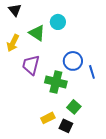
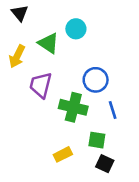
blue line: (92, 72) -> (113, 110), moved
green square: (74, 107) -> (97, 140), turned -32
black square: (66, 126) -> (105, 164), moved

